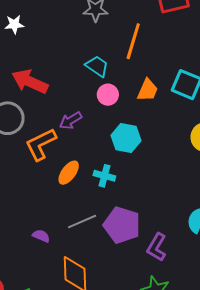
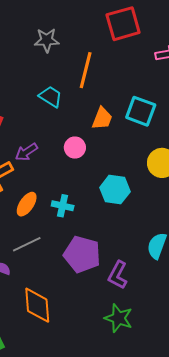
pink circle: (108, 95) -> (75, 148), moved
cyan hexagon: (126, 138) -> (115, 190), moved
gray line: (82, 221) -> (27, 244), moved

